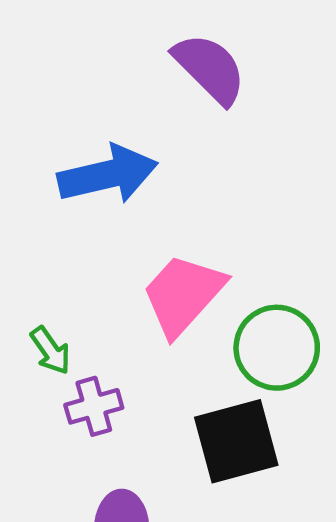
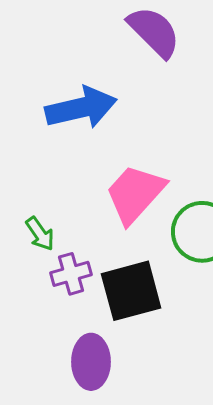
black square: (236, 441) -> (131, 291), moved

